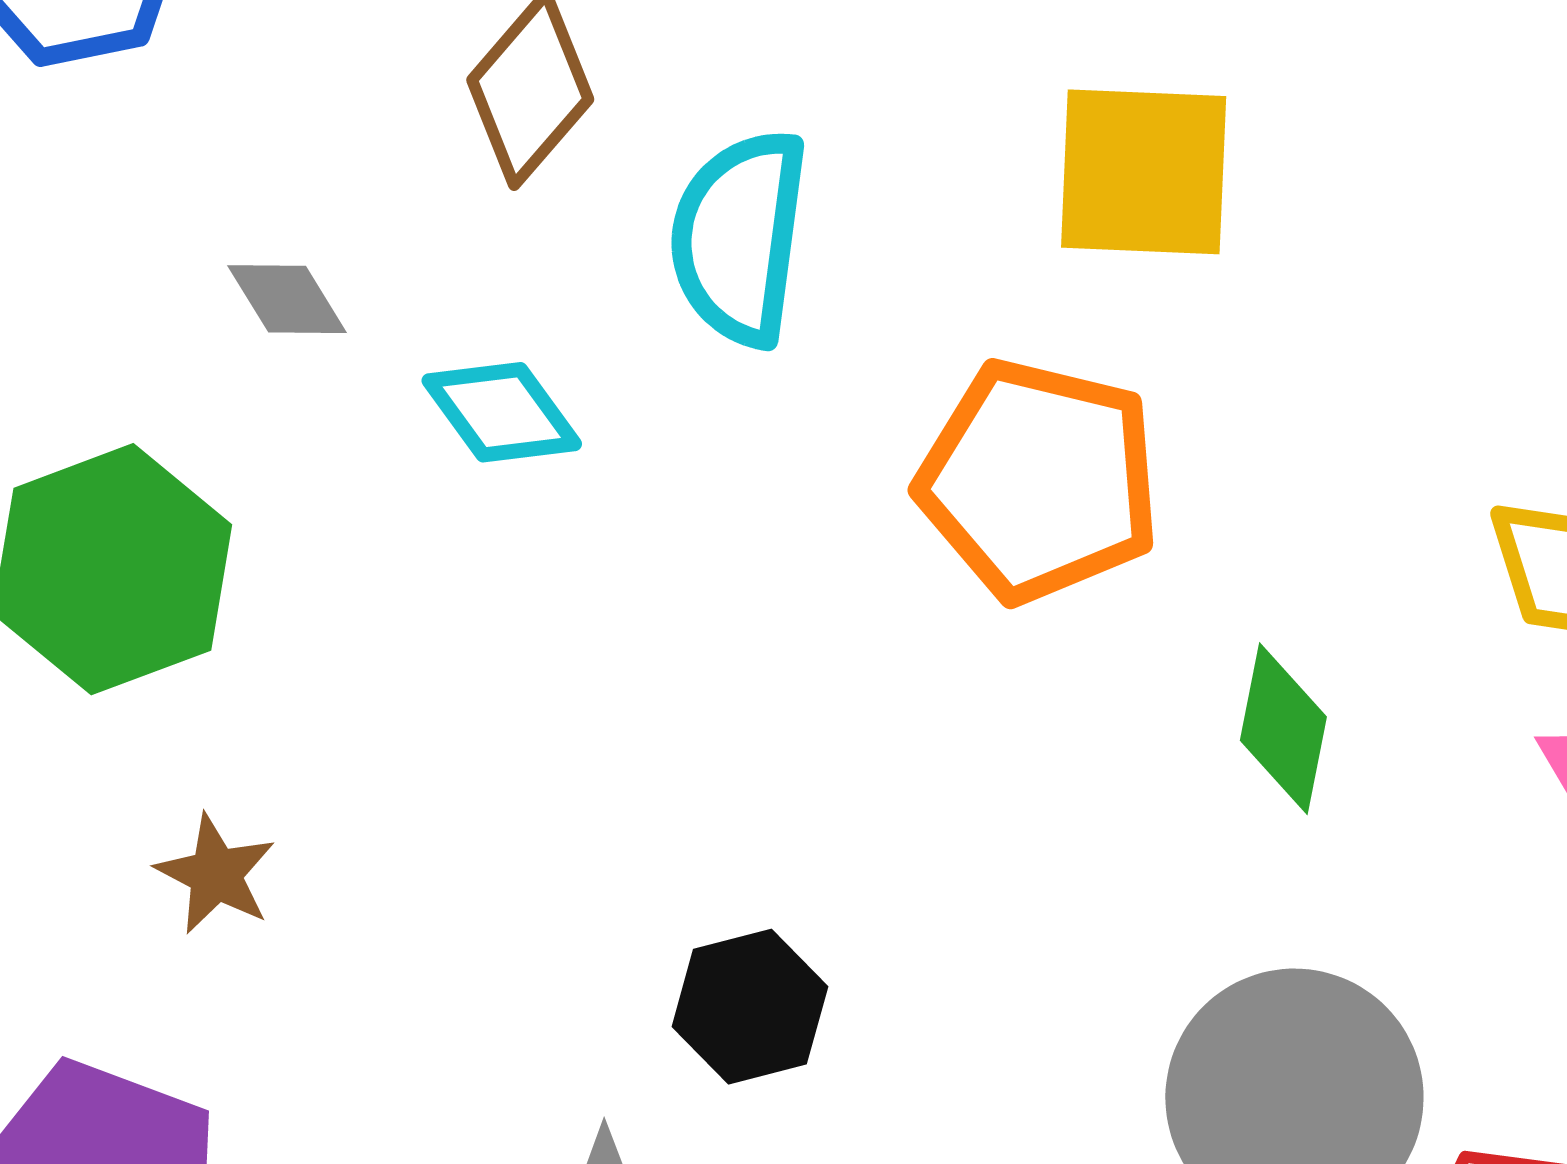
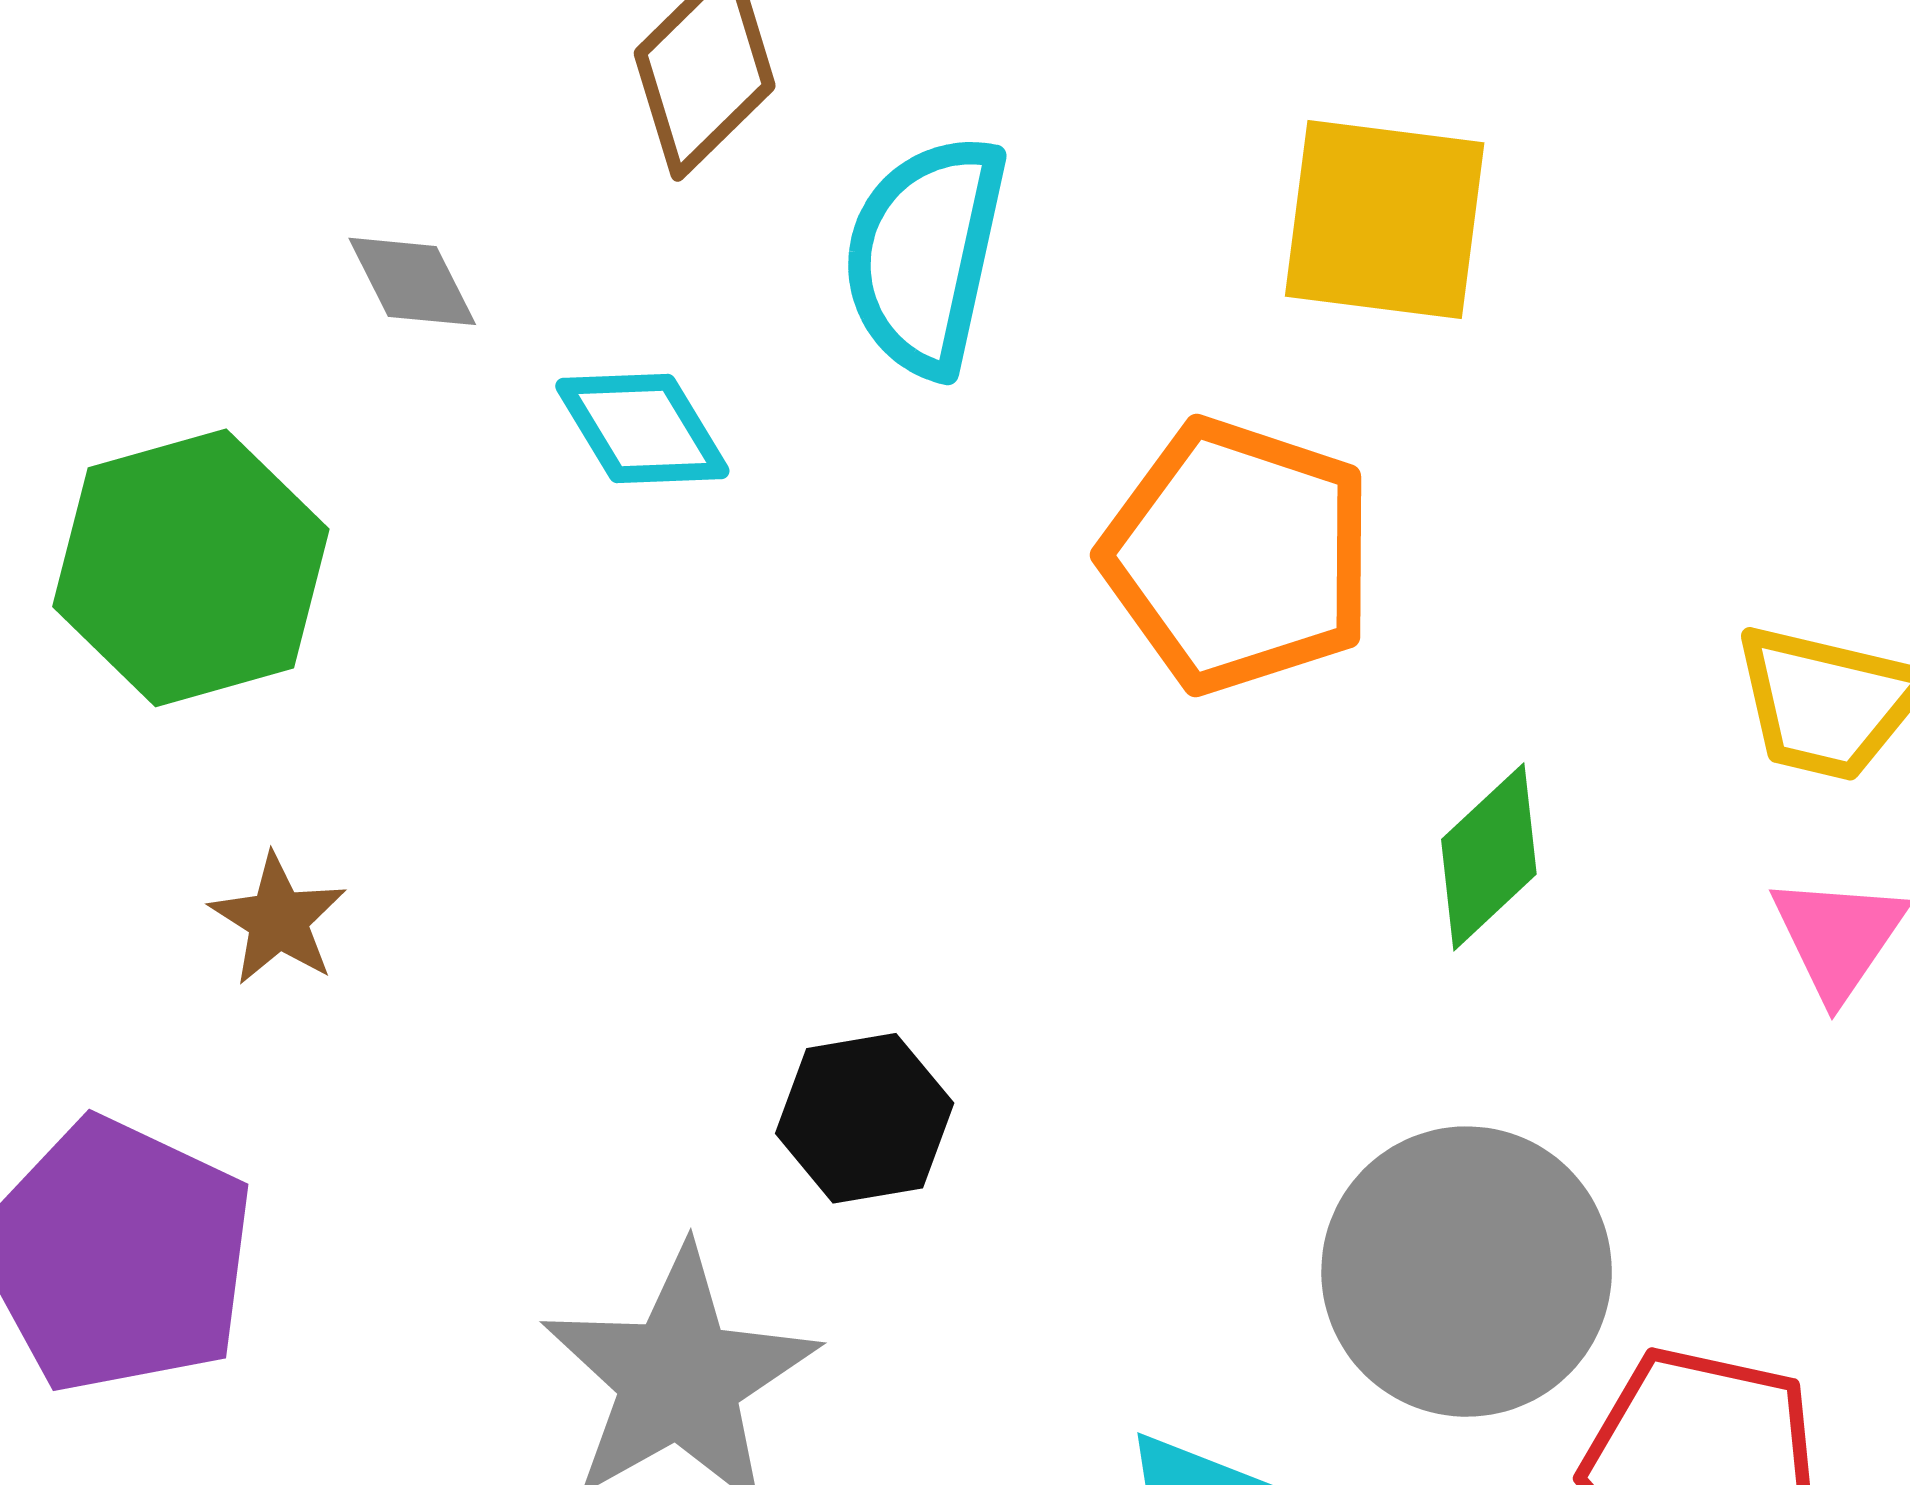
green diamond: (1283, 729) -> (1489, 857), turned 31

